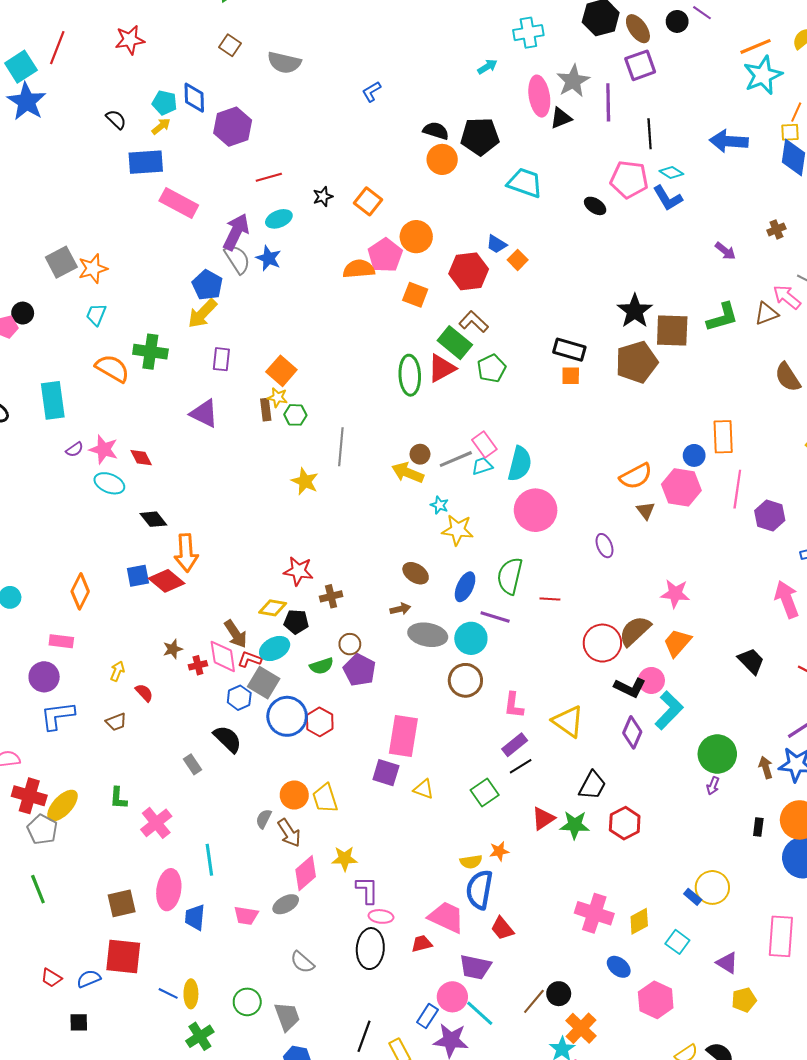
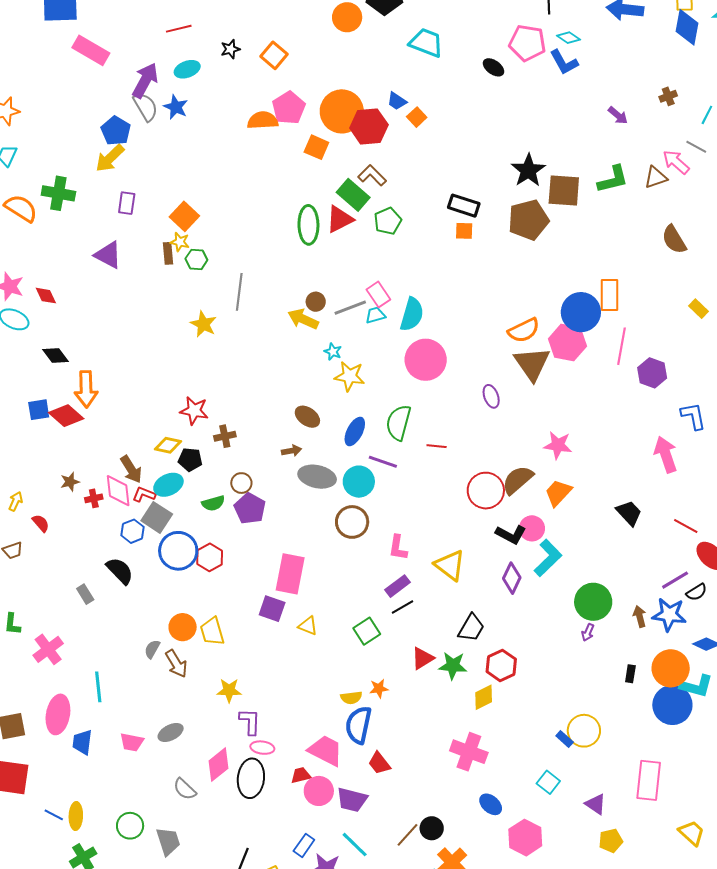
orange circle: (416, 237) -> (342, 111), moved, size x1.4
blue circle: (694, 455) -> (581, 312), size x1.8
brown triangle: (646, 511) -> (532, 364), size x2.0
pink diamond: (306, 873) -> (219, 765), moved
yellow diamond: (639, 921) -> (484, 697), moved
pink circle: (452, 997) -> (319, 791), moved

